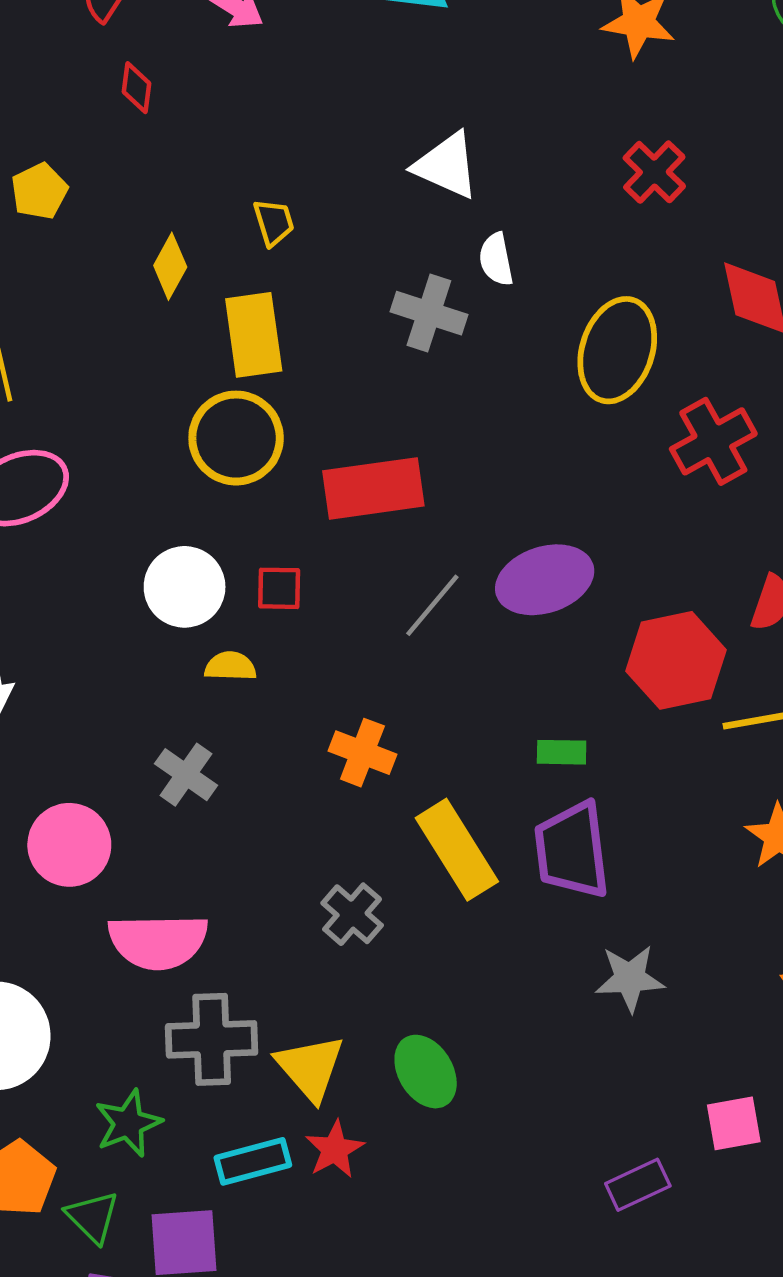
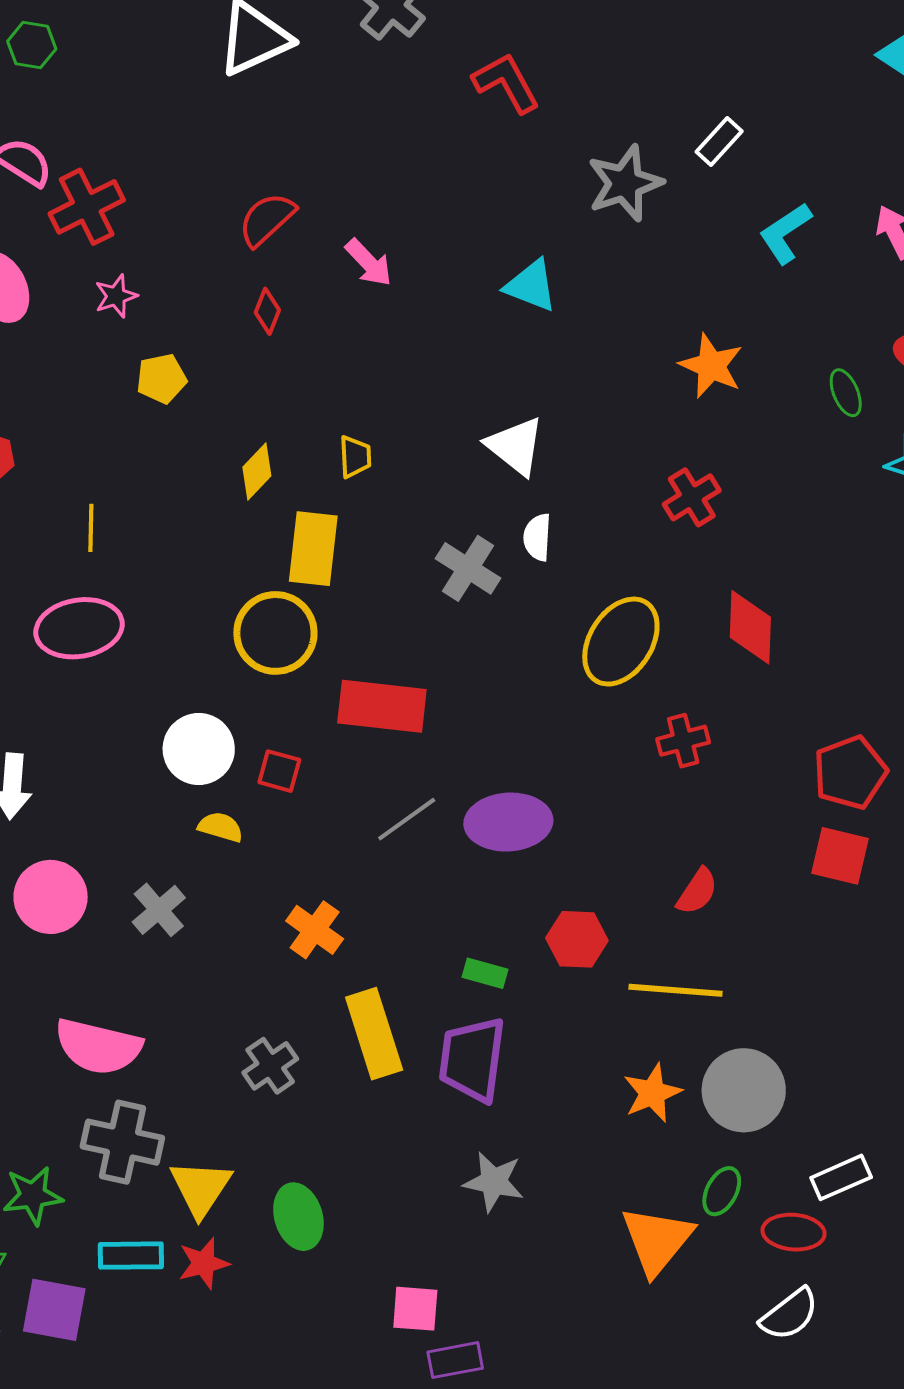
red cross: (713, 441) -> (683, 741), size x0.7
red hexagon: (676, 660) -> (577, 939), moved, size x0.7
pink circle: (69, 845) -> (51, 897), moved
pink square: (734, 1123) -> (415, 1309), moved

